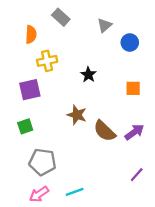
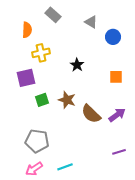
gray triangle: (104, 25) -> (91, 22), turned -48
green square: (25, 126) -> (42, 100), moved
purple line: (137, 175) -> (119, 152), turned 32

